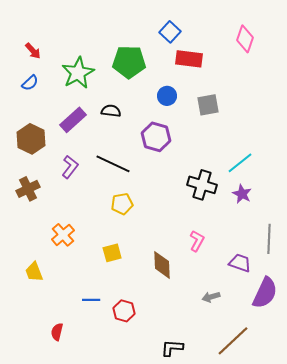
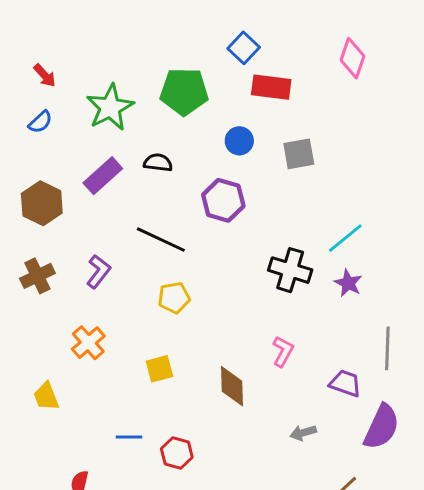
purple L-shape: (70, 167) -> (98, 272), moved

